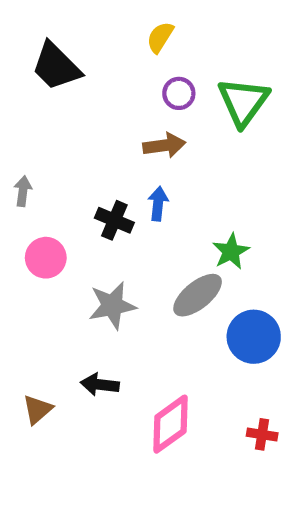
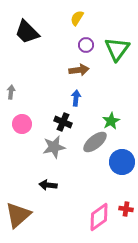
black cross: (114, 220) -> (63, 122), moved
brown triangle: (37, 410) -> (18, 215), moved, size x1.8
pink diamond: (171, 424) -> (99, 217), moved

